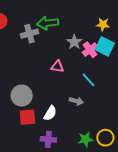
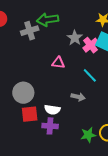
white semicircle: (50, 113) -> (52, 110), turned 70
purple cross: (48, 139) -> (50, 126), moved

